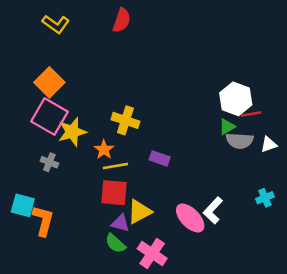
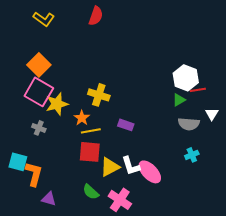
gray semicircle: (240, 141) -> (189, 124), moved
white triangle: (269, 144) -> (212, 114), turned -40
cyan cross: (265, 198) -> (192, 155), moved
white L-shape: (213, 210) -> (131, 166), moved, turned -60
purple triangle: (120, 223) -> (49, 199), moved

